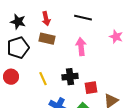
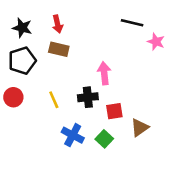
black line: (83, 18) -> (132, 23), moved
pink star: (116, 37) -> (156, 42), moved
pink arrow: (81, 47) -> (104, 73), moved

